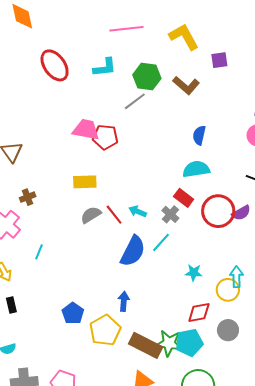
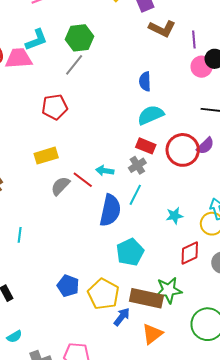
brown L-shape: (186, 85) -> (162, 29), moved
pink trapezoid: (86, 130) -> (19, 58), moved
gray cross: (170, 214) -> (137, 165), turned 30
blue arrow: (124, 301) -> (122, 317), moved, turned 48
cyan pentagon: (189, 343) -> (130, 252), moved

